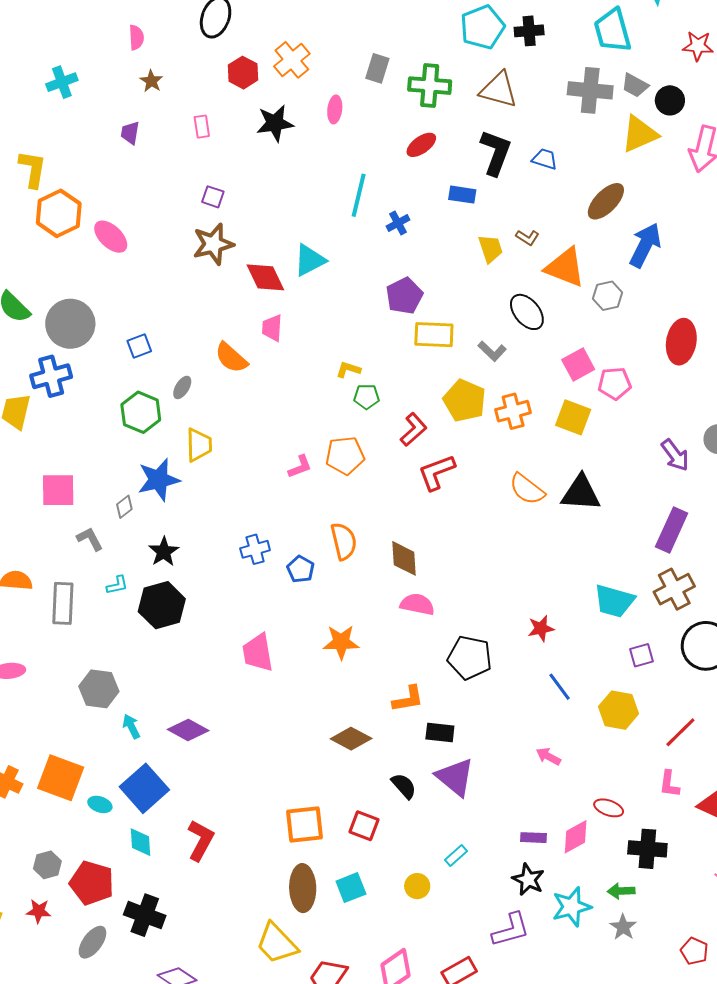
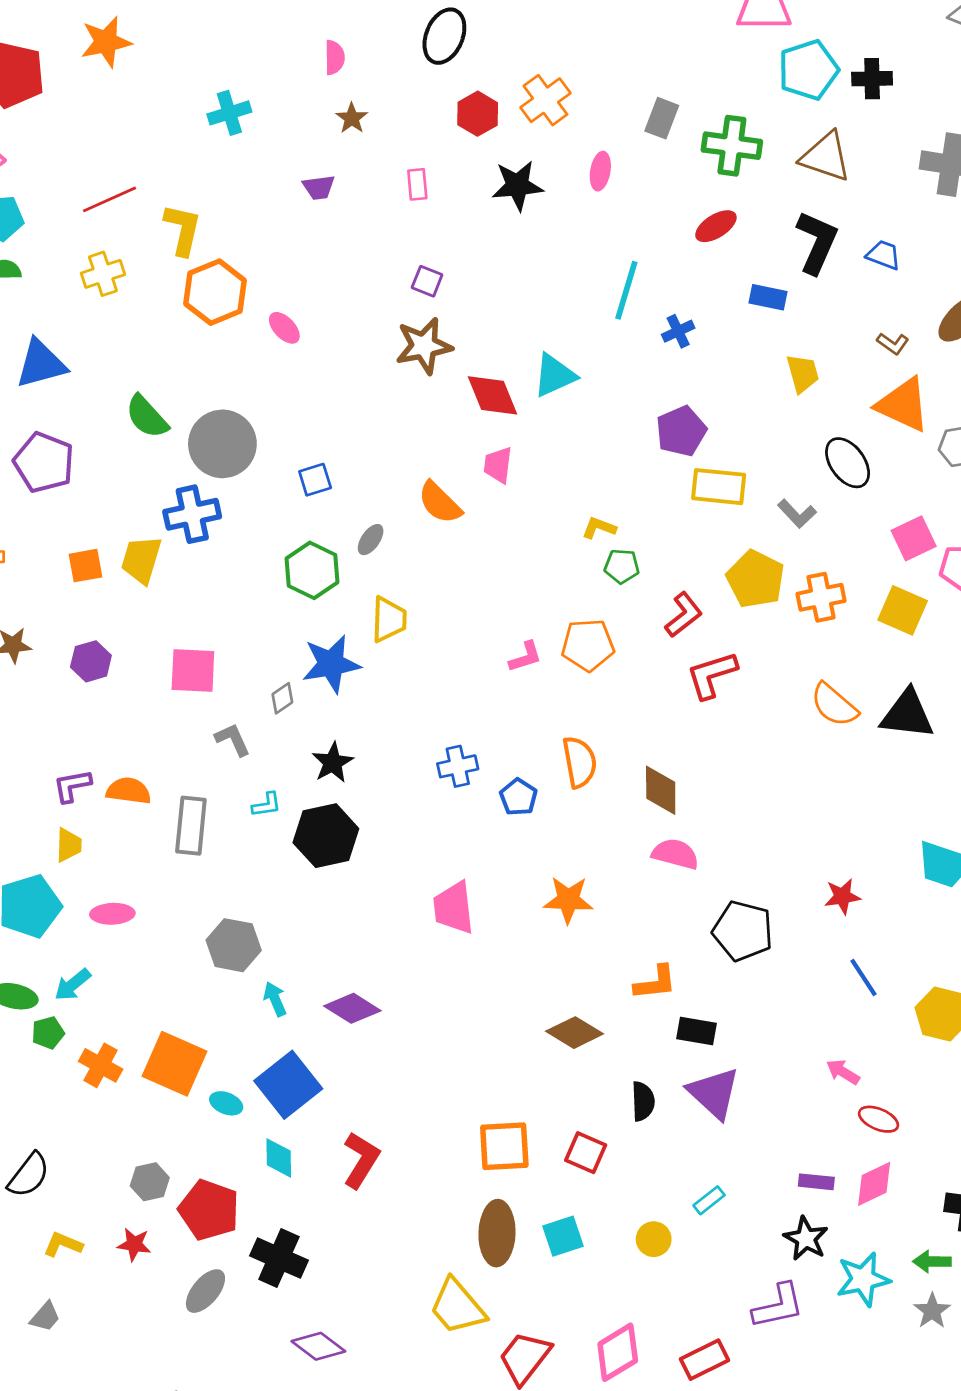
purple trapezoid: (130, 133) -> (319, 187), turned -110
pink ellipse: (111, 237) -> (284, 328), size x0.7
brown L-shape: (527, 237) -> (893, 344), moved
black semicircle: (404, 786) -> (643, 1101), turned 36
red ellipse: (609, 808) -> (879, 1119), moved

